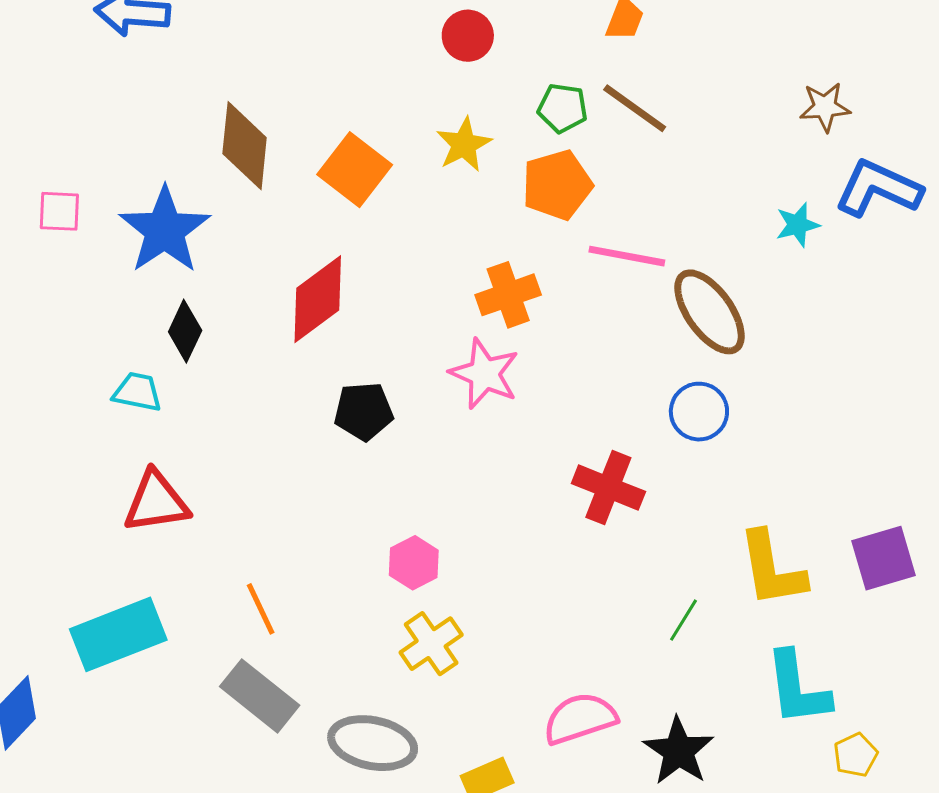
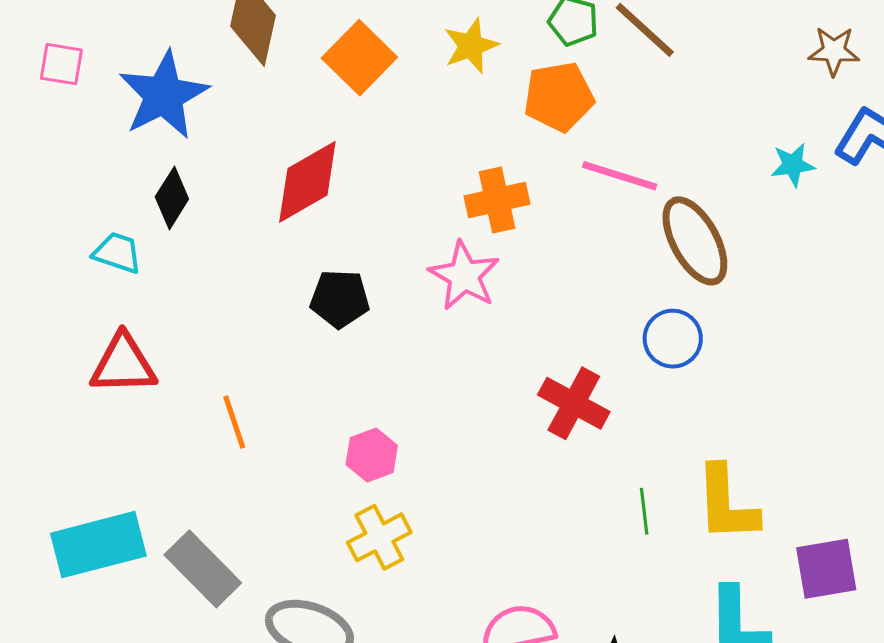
purple square: (884, 558) -> (826, 569), moved
orange line: (261, 609) -> (234, 422), moved
green line: (683, 620) -> (644, 511), moved, turned -45
cyan rectangle: (118, 634) -> (98, 545), moved

